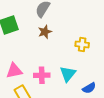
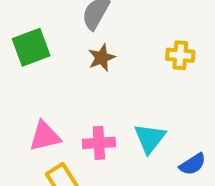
yellow cross: (82, 44) -> (180, 55), moved

